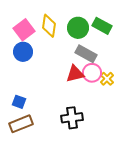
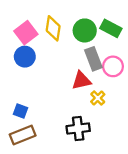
gray rectangle: (86, 54) -> (93, 59), turned 40
pink circle: (92, 73) -> (113, 66), moved
yellow cross: (107, 79) -> (98, 98), moved

